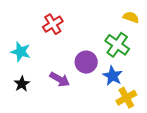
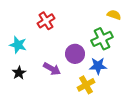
green cross: (117, 45) -> (102, 39), turned 30
blue star: (113, 76) -> (98, 66), turned -30
yellow cross: (126, 98) -> (86, 85), moved

